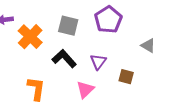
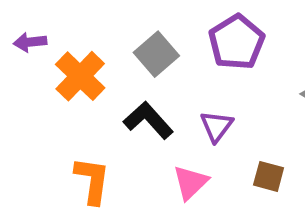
gray square: (68, 26) -> (156, 54), turned 35
brown square: (126, 77) -> (269, 176), moved

